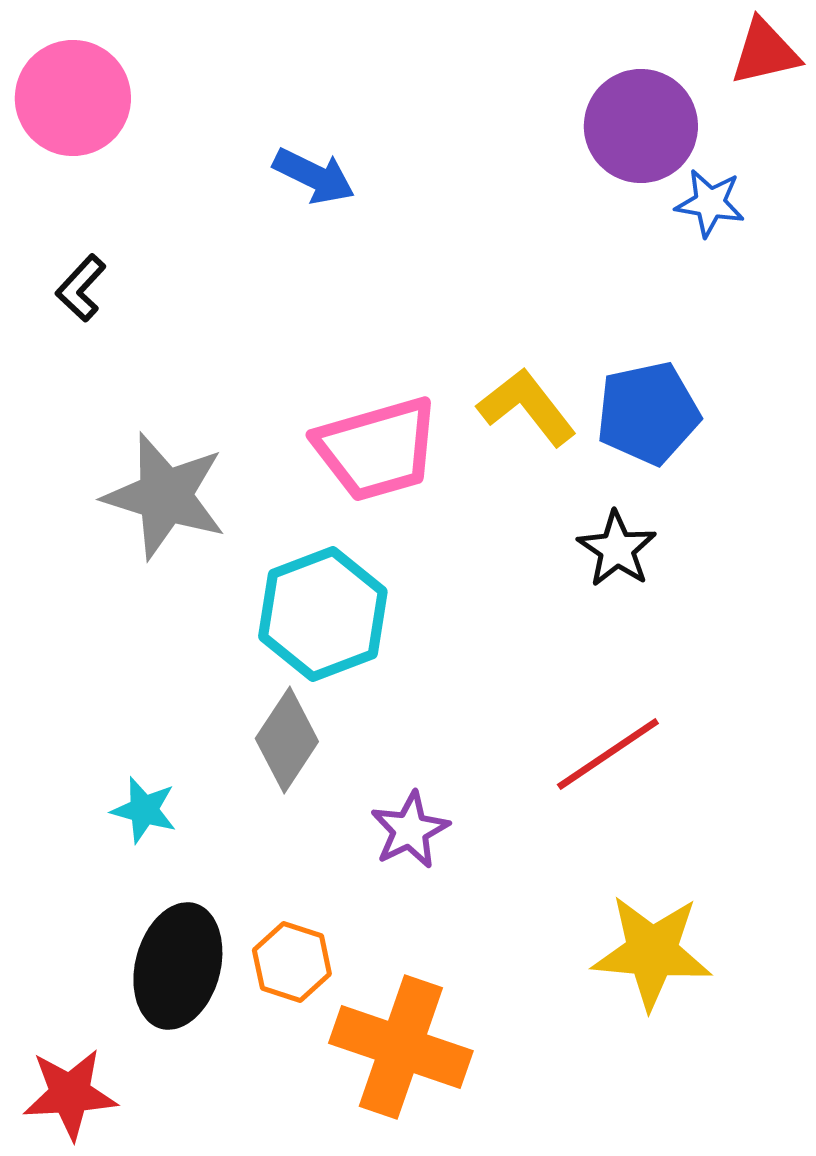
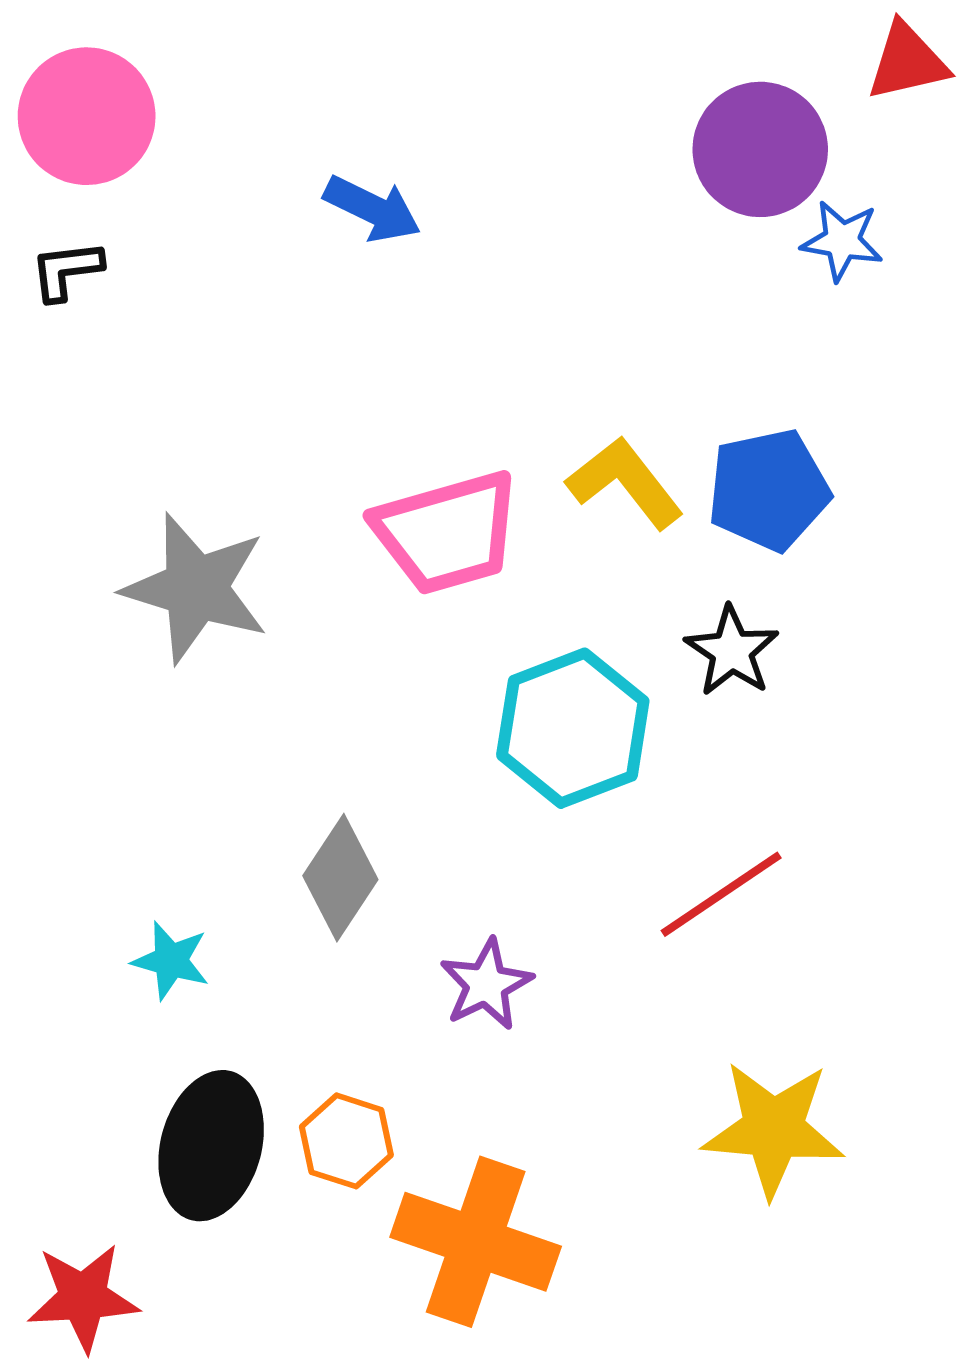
black L-shape: (81, 288) -> (66, 270), moved, turned 40
cyan hexagon: (323, 614) -> (573, 728), moved

